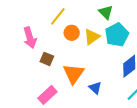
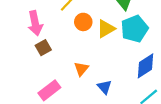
brown square: (47, 59) -> (43, 48), moved, turned 32
orange triangle: (74, 74) -> (81, 69), size x0.6

